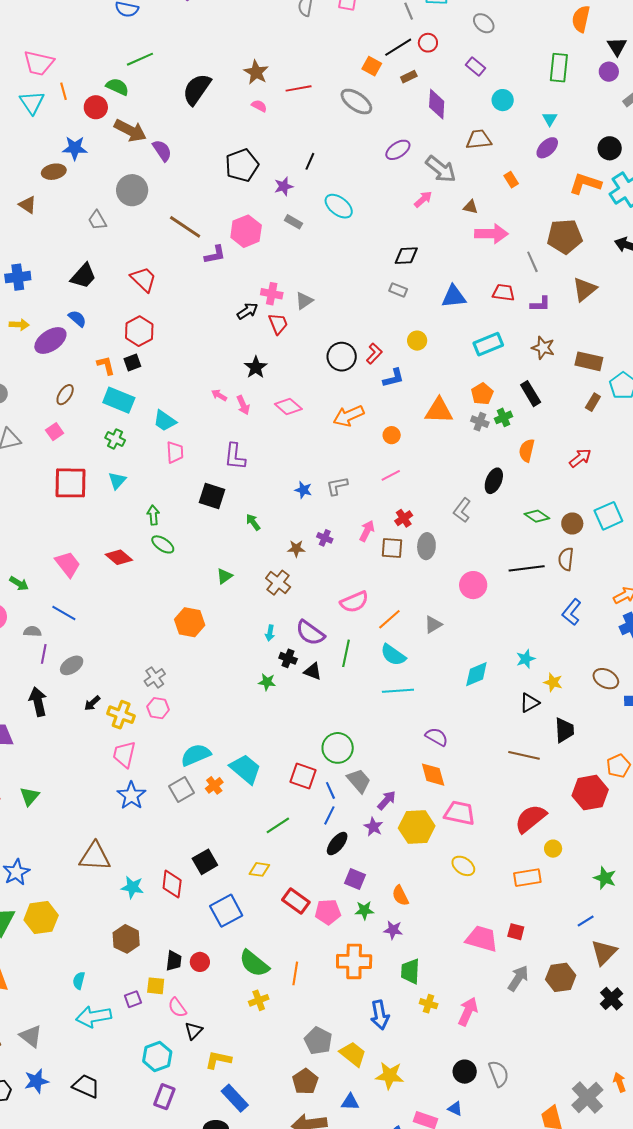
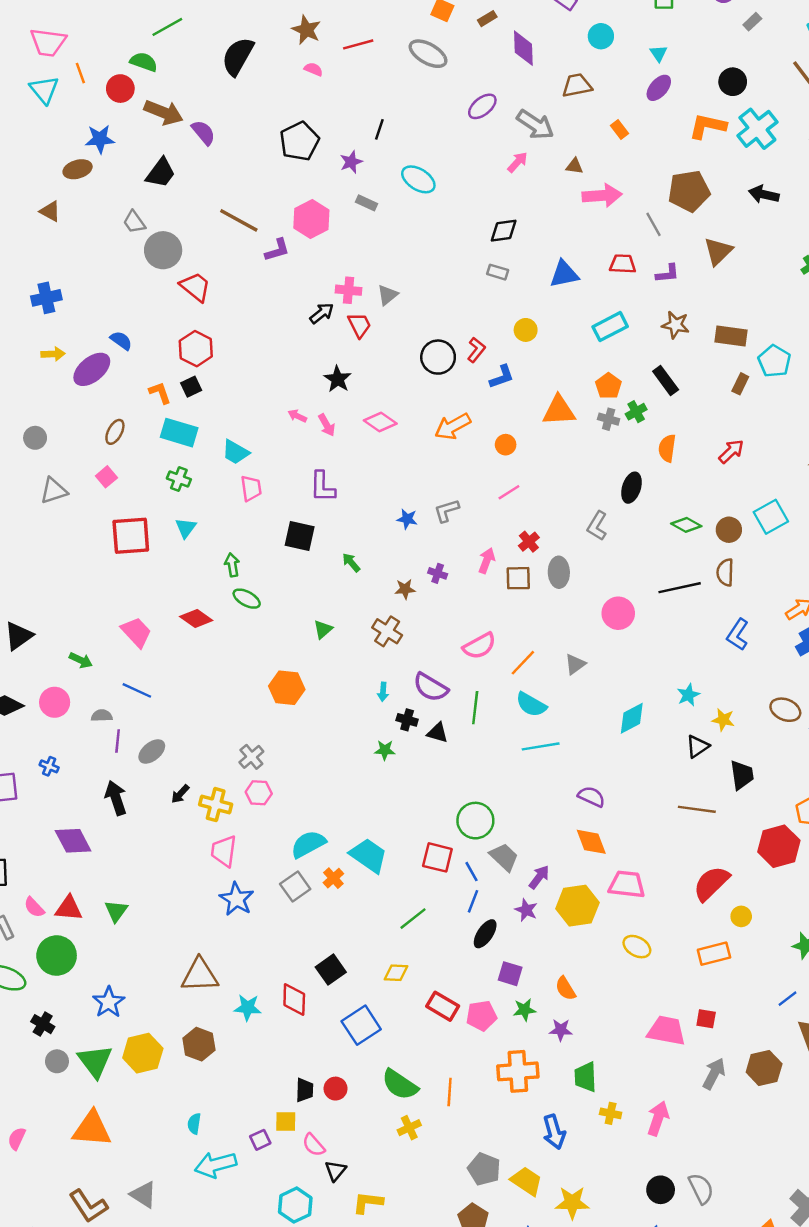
gray circle: (132, 190) -> (163, 250), moved
black trapezoid: (83, 276) -> (161, 173), moved
brown hexagon: (126, 939) -> (199, 1044), moved

